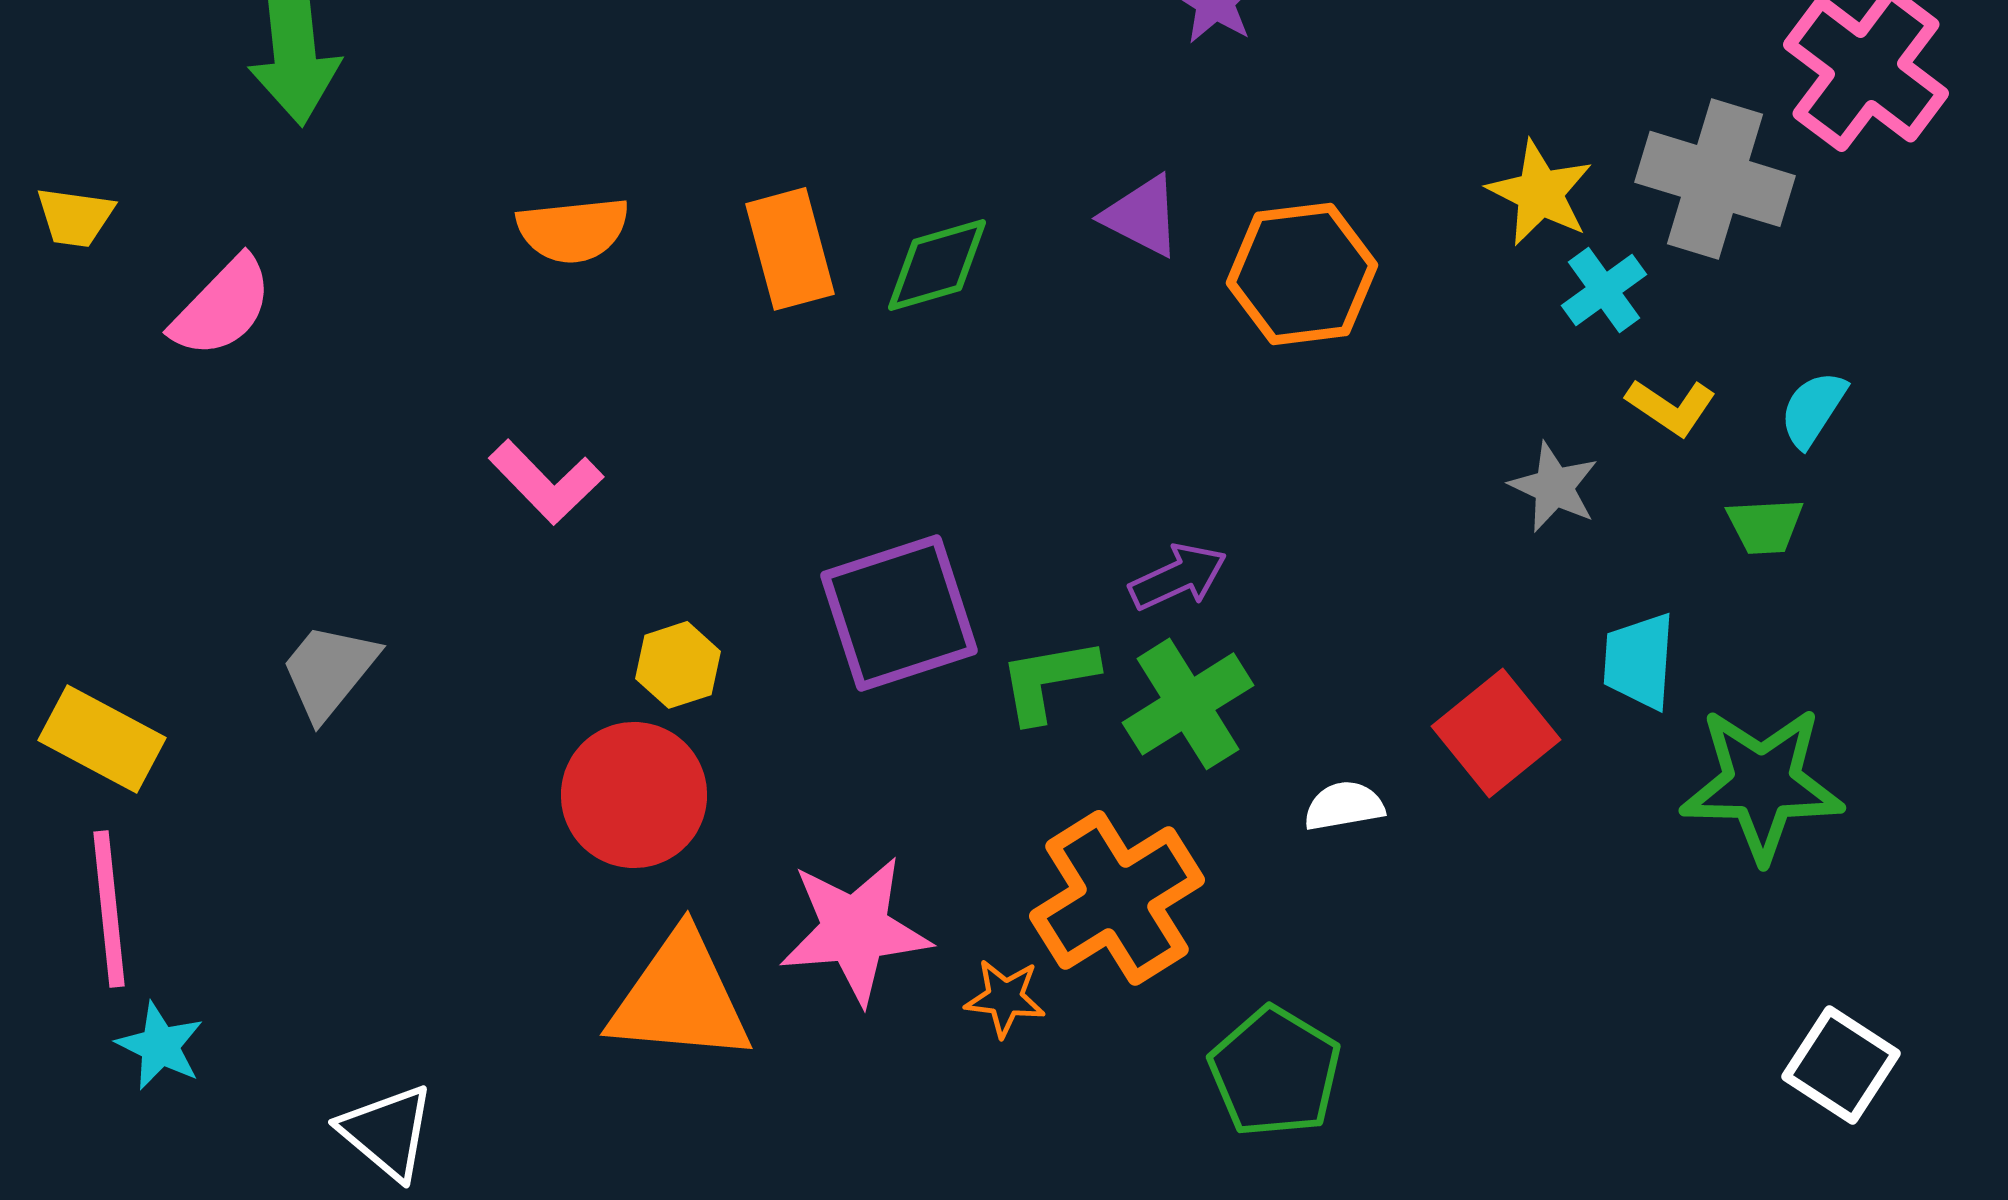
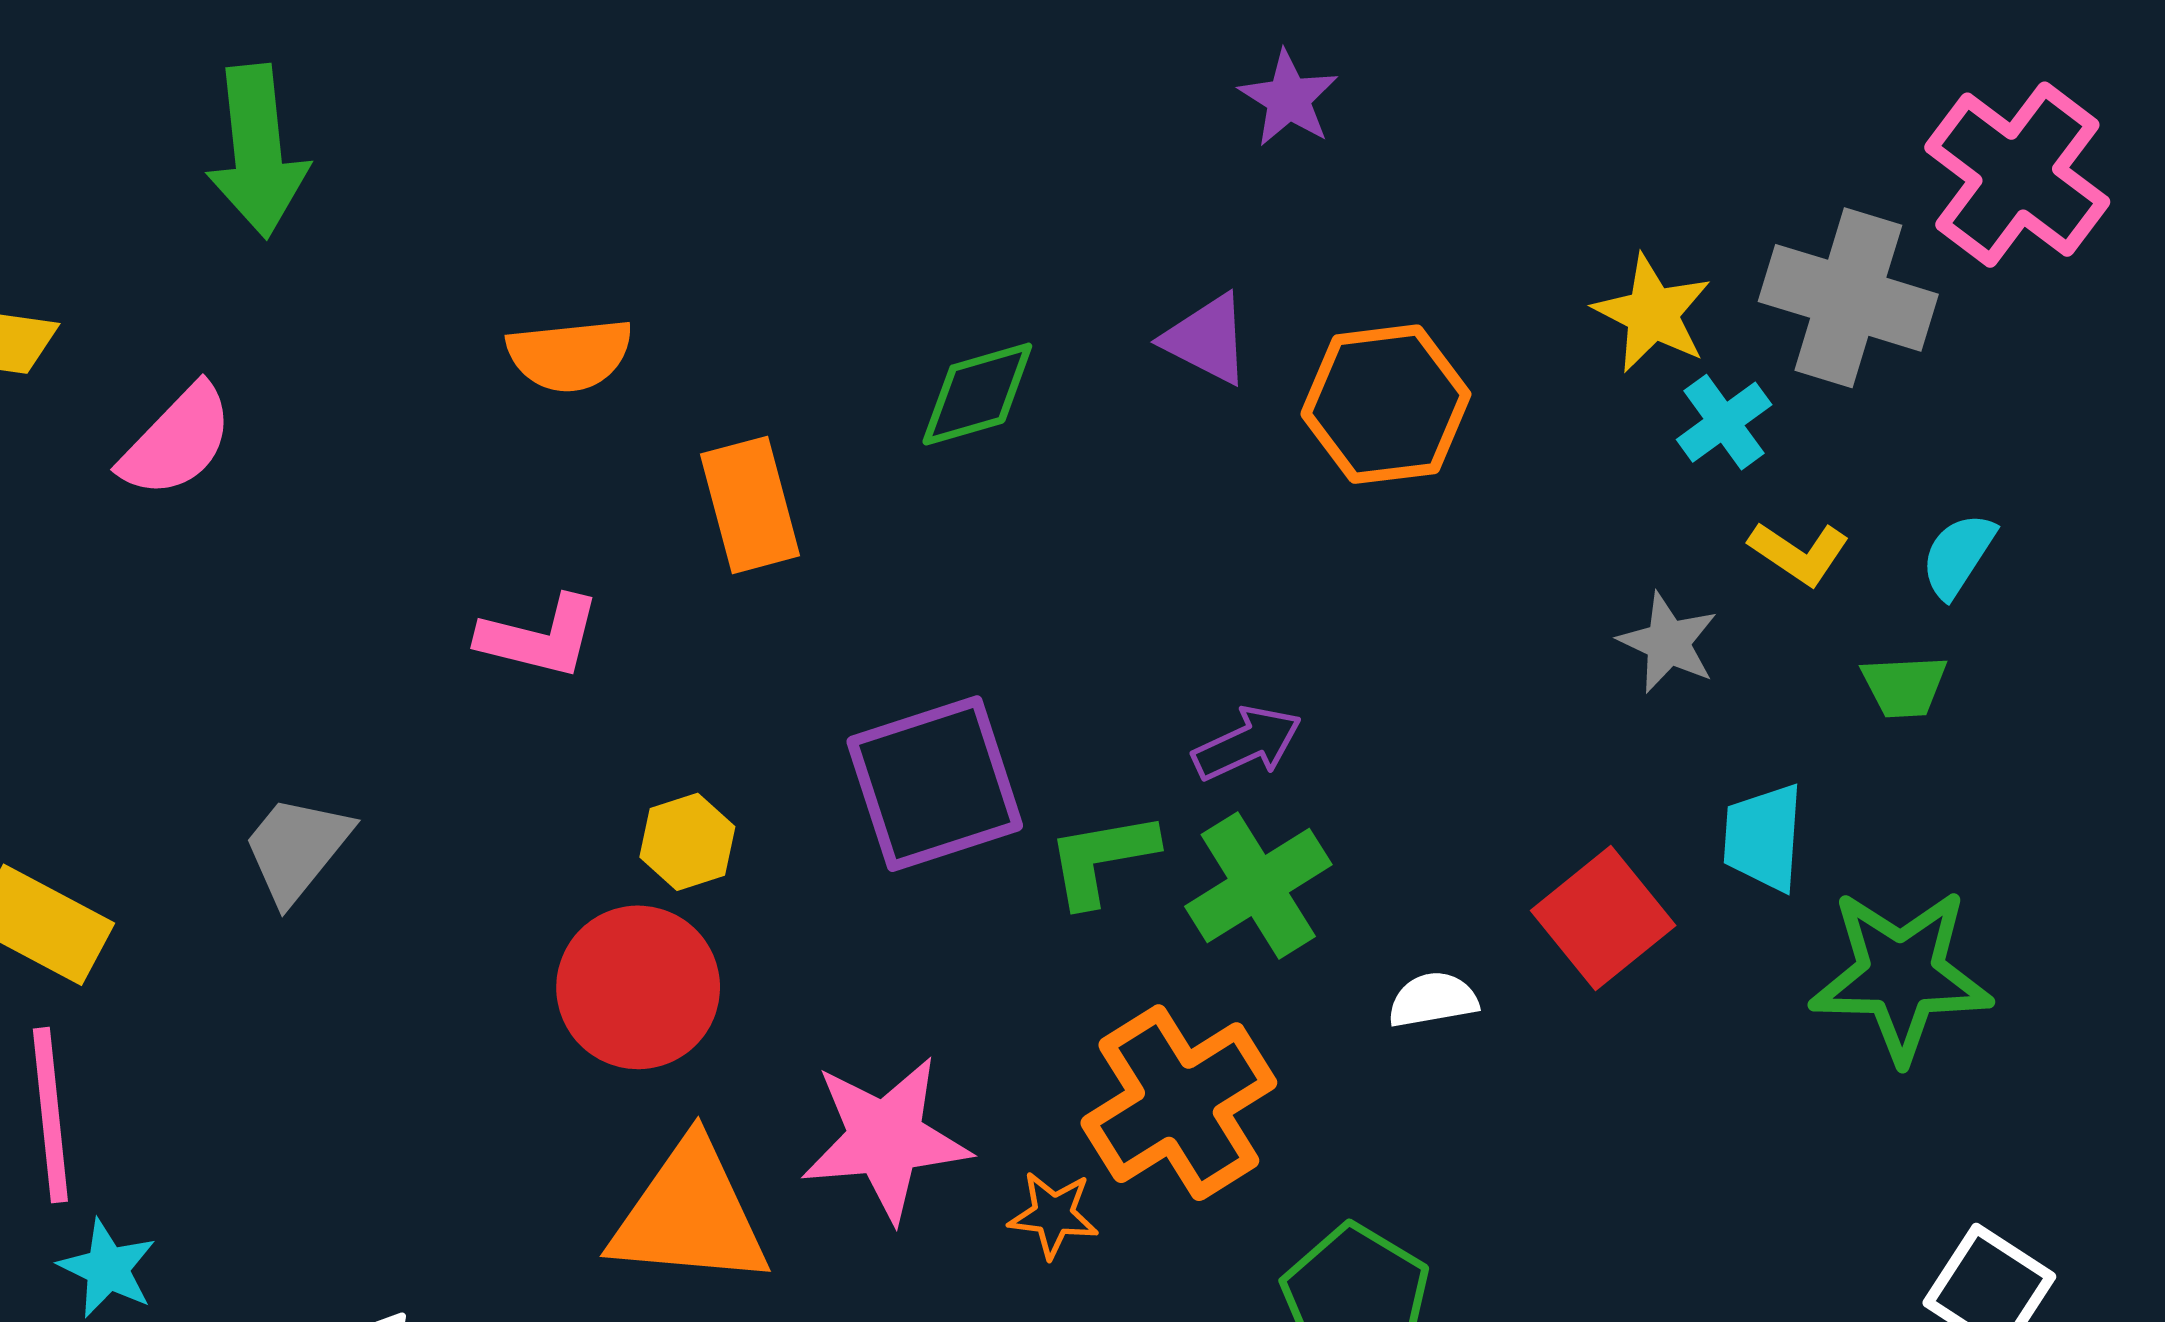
orange rectangle: (790, 249) -> (750, 505), moved
pink L-shape: (546, 482) -> (540, 637), turned -32

